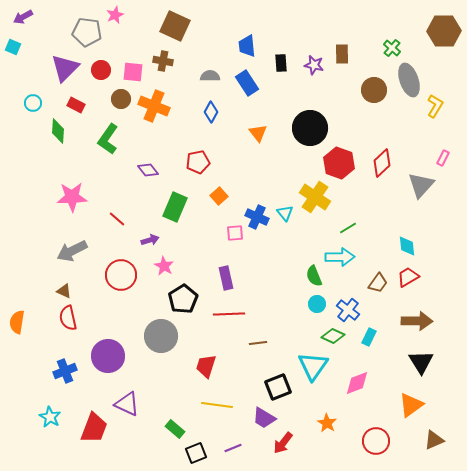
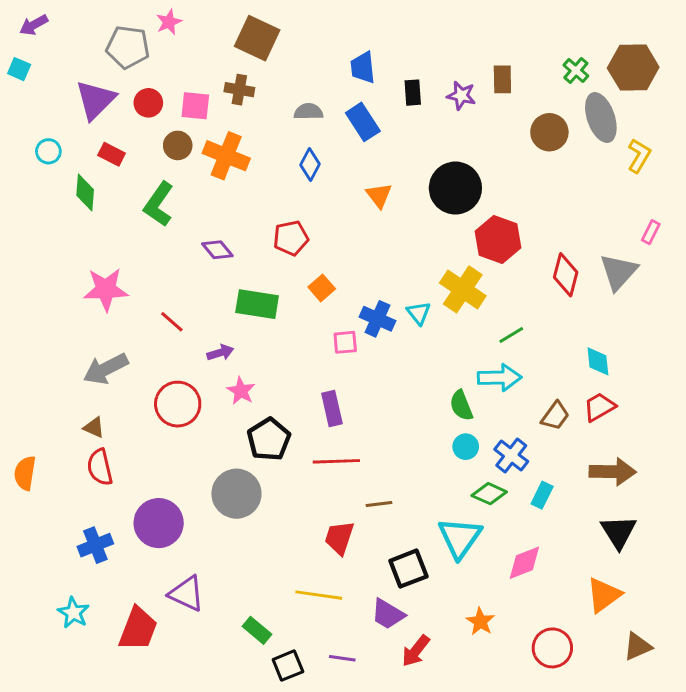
brown hexagon: (444, 31) -> (633, 68), moved
red diamond: (382, 163) -> (566, 275), moved, turned -32
green rectangle: (175, 207) -> (257, 304), turned 76
red trapezoid: (206, 366) -> (339, 538), moved
purple line: (233, 448) -> (342, 658), turned 30

